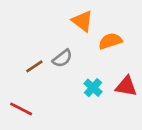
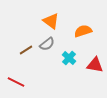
orange triangle: (82, 21) -> (51, 21), moved
cyan cross: (93, 88) -> (69, 58), moved

